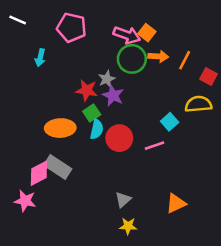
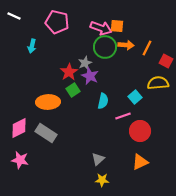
orange square: (147, 33) -> (117, 26), turned -32
red star: (87, 90) -> (69, 72), turned 30
cyan semicircle: (97, 129) -> (103, 101), moved
red circle: (119, 138) -> (140, 131), moved
pink diamond: (39, 173) -> (19, 128), moved

